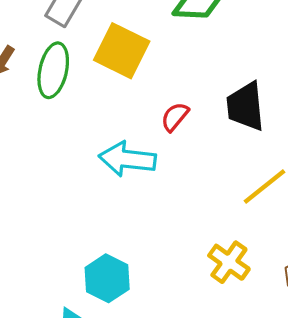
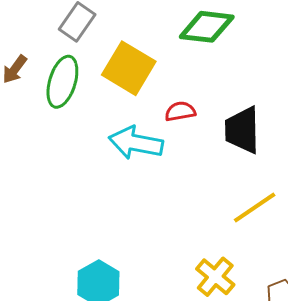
red semicircle: (175, 117) -> (180, 111), moved, turned 36
cyan arrow: (127, 159) -> (136, 143), moved

